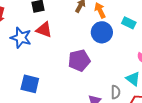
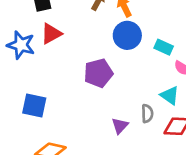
cyan rectangle: (129, 23) -> (164, 47), moved
red triangle: (44, 30) -> (51, 34), turned -48

